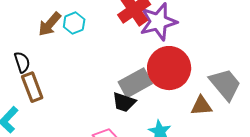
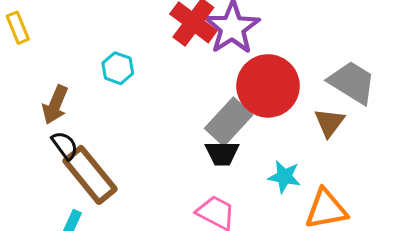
brown arrow: (50, 24) -> (55, 105), moved
brown rectangle: (32, 87) -> (90, 175), size x1.4
brown triangle: (201, 106) -> (329, 123), turned -30

